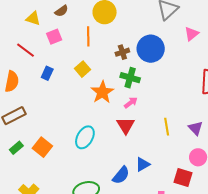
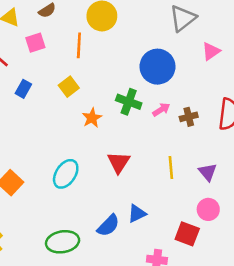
brown cross: (122, 52) -> (189, 117), moved
orange star: (102, 92) -> (92, 118), size x0.7
pink arrow: (131, 103) -> (161, 110), moved

